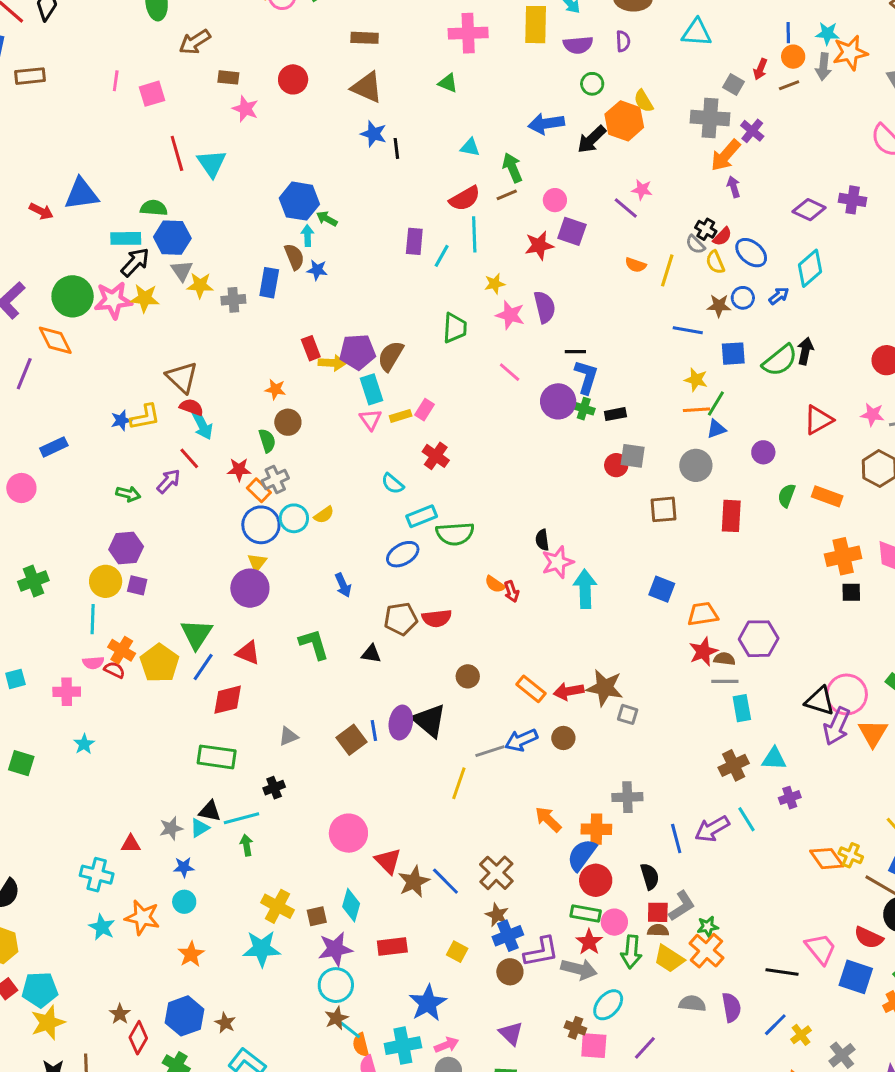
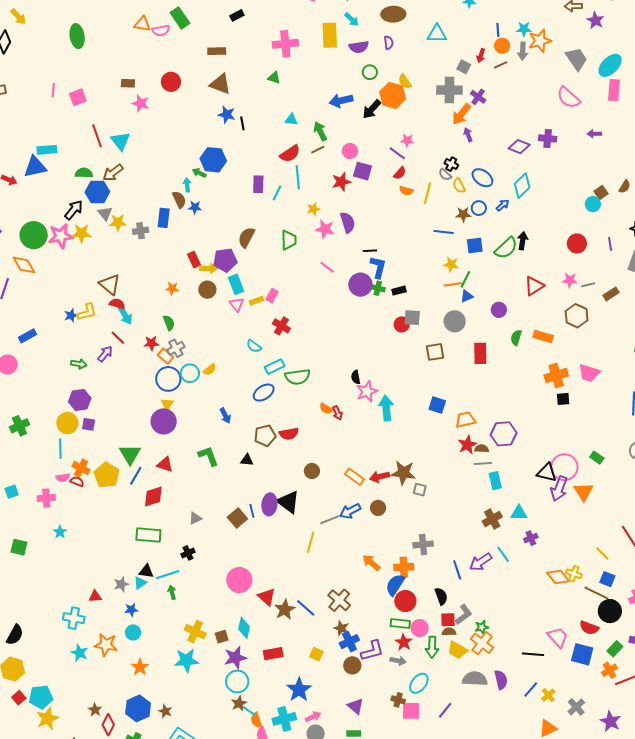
brown arrow: (195, 42) -> (113, 173), moved
blue hexagon: (299, 201) -> (213, 160), moved
red semicircle: (722, 237) -> (400, 173), moved
cyan rectangle: (126, 238) -> (47, 150), moved
brown semicircle: (391, 356) -> (246, 237), moved
brown circle: (288, 422) -> (207, 290), moved
gray arrow: (579, 969) -> (398, 661), size x0.7
gray semicircle: (692, 1003) -> (475, 679), size x1.4

